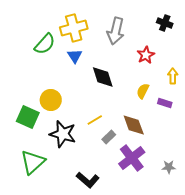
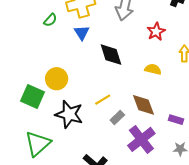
green semicircle: (45, 44) -> (50, 20), size x0.6
yellow semicircle: (143, 91) -> (153, 69), turned 77
purple rectangle: (165, 103) -> (176, 120), moved

